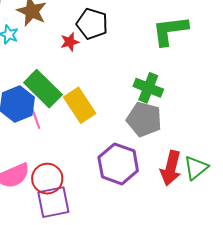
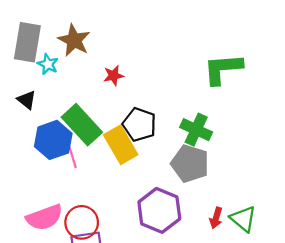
black pentagon: (92, 24) -> (139, 124), moved
red arrow: (171, 168) -> (216, 218), size x0.6
green triangle: (196, 168) -> (243, 219), turned -44

